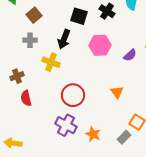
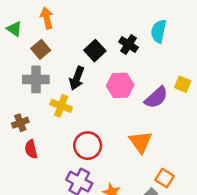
black square: (79, 16) -> (95, 51), turned 30
gray cross: (30, 40) -> (36, 79), size x1.5
purple semicircle: (130, 55) -> (156, 97), size x1.5
orange triangle: (117, 92) -> (141, 142), size x1.5

